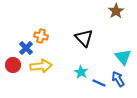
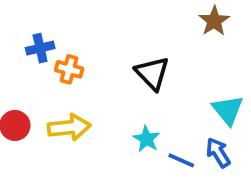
blue cross: (26, 48) -> (40, 48), moved, turned 32

